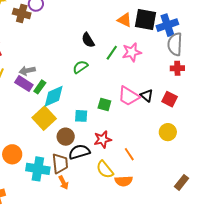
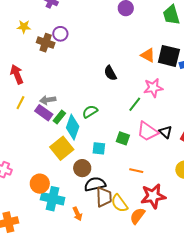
green line: (112, 53) -> (135, 104), moved
green semicircle: (80, 67) -> (90, 112), moved
cyan diamond: (54, 96) -> (73, 127), turned -50
red star: (103, 139) -> (153, 196), moved, size x1.4
orange circle: (12, 154) -> (40, 184), moved
orange line: (129, 154) -> (136, 171), moved, turned -48
brown trapezoid: (60, 163) -> (104, 197), moved
orange semicircle: (124, 181) -> (137, 216), turned 126

